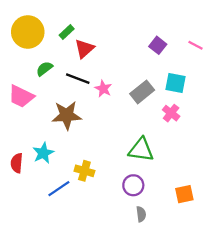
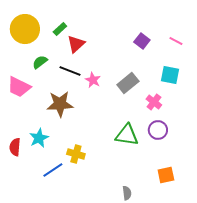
cyan square: (176, 83) -> (170, 75), moved
purple circle: (133, 185) -> (158, 130), moved

